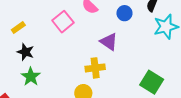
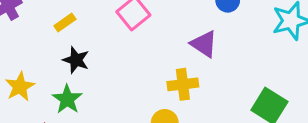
green star: (31, 77) -> (67, 99), moved

